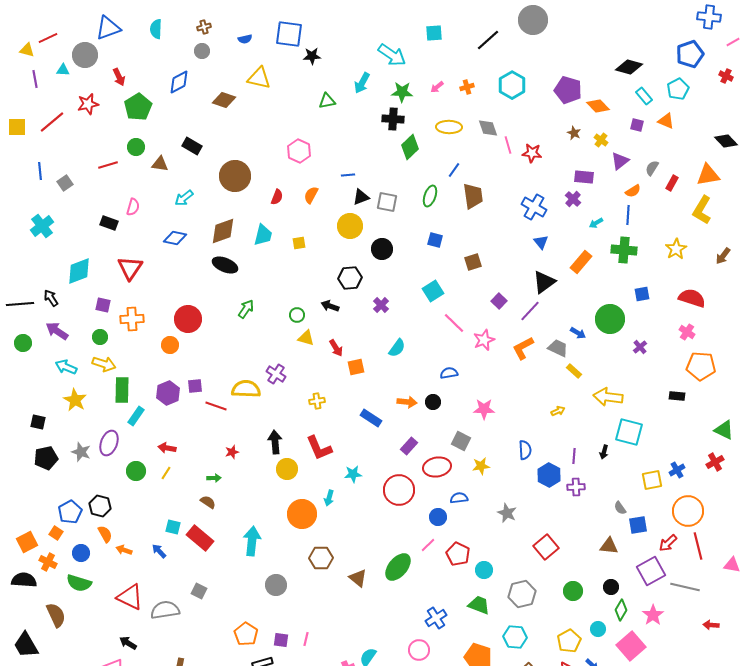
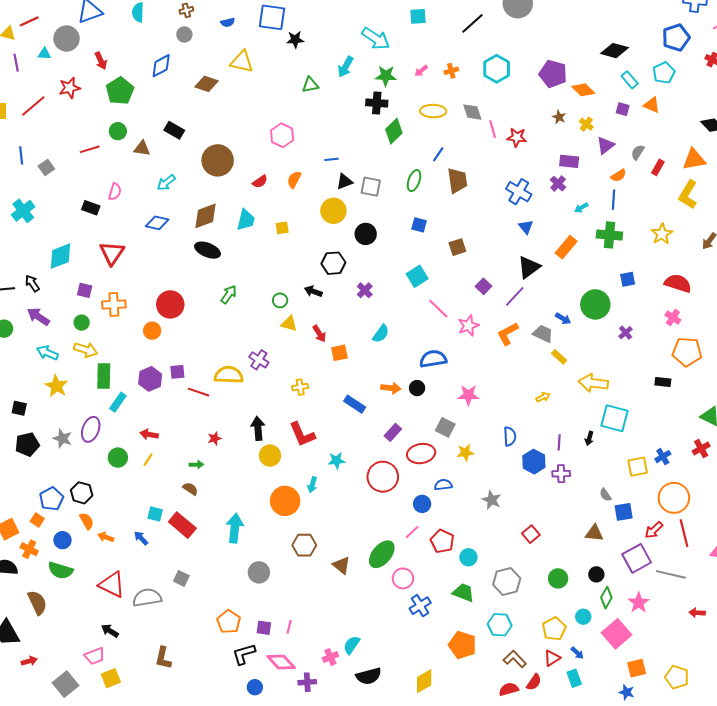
red semicircle: (277, 197) -> (260, 182), turned 35
blue semicircle: (449, 373) -> (433, 359), size x1.5
red square: (546, 547) -> (531, 534), size x0.7
pink circle: (419, 650) -> (403, 578), moved

